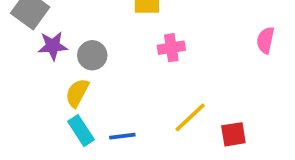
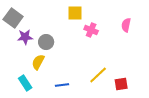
pink semicircle: (265, 40) -> (126, 25), moved
pink cross: (171, 48) -> (91, 30), moved, turned 32
cyan rectangle: (81, 131) -> (25, 83), moved

